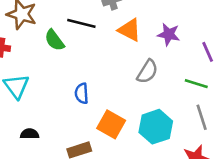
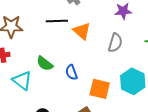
orange triangle: (129, 30) -> (82, 31), moved, turned 30
green semicircle: (54, 40) -> (45, 64), moved

